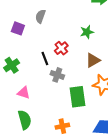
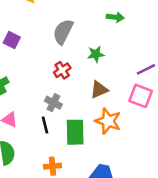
gray semicircle: (40, 16) -> (63, 32), moved, size x1.5
black line: (45, 58) -> (45, 125), moved

